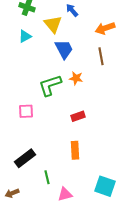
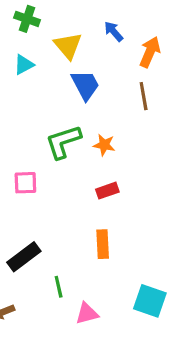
blue arrow: (72, 10) -> (114, 32), moved
orange arrow: (105, 28) -> (150, 52), turned 132
orange star: (76, 78) -> (104, 145), moved

